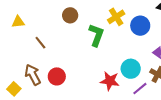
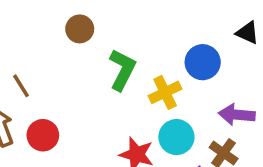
yellow cross: (116, 17) -> (165, 92), moved
brown line: (40, 43) -> (21, 86), moved

